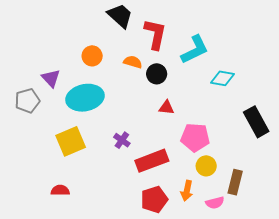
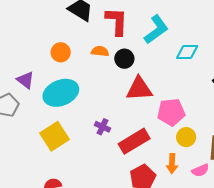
red triangle: (166, 108) -> (139, 89), size x1.8

